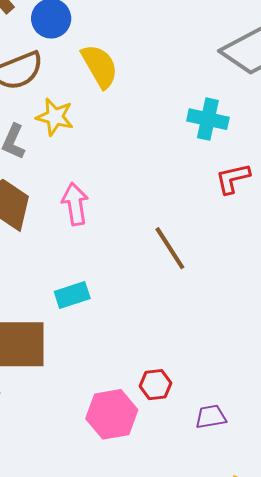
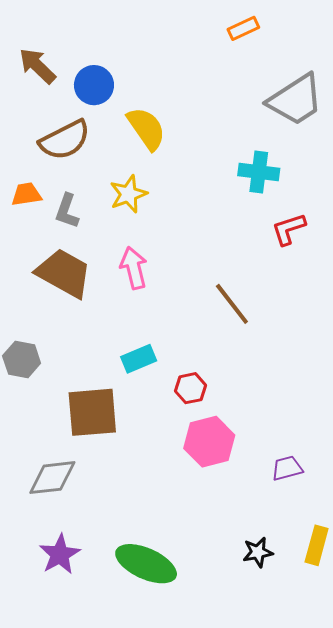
yellow star: (55, 117) -> (128, 194), moved, turned -30
red hexagon: (155, 385) -> (191, 388), moved
pink hexagon: (112, 414) -> (209, 442), moved

